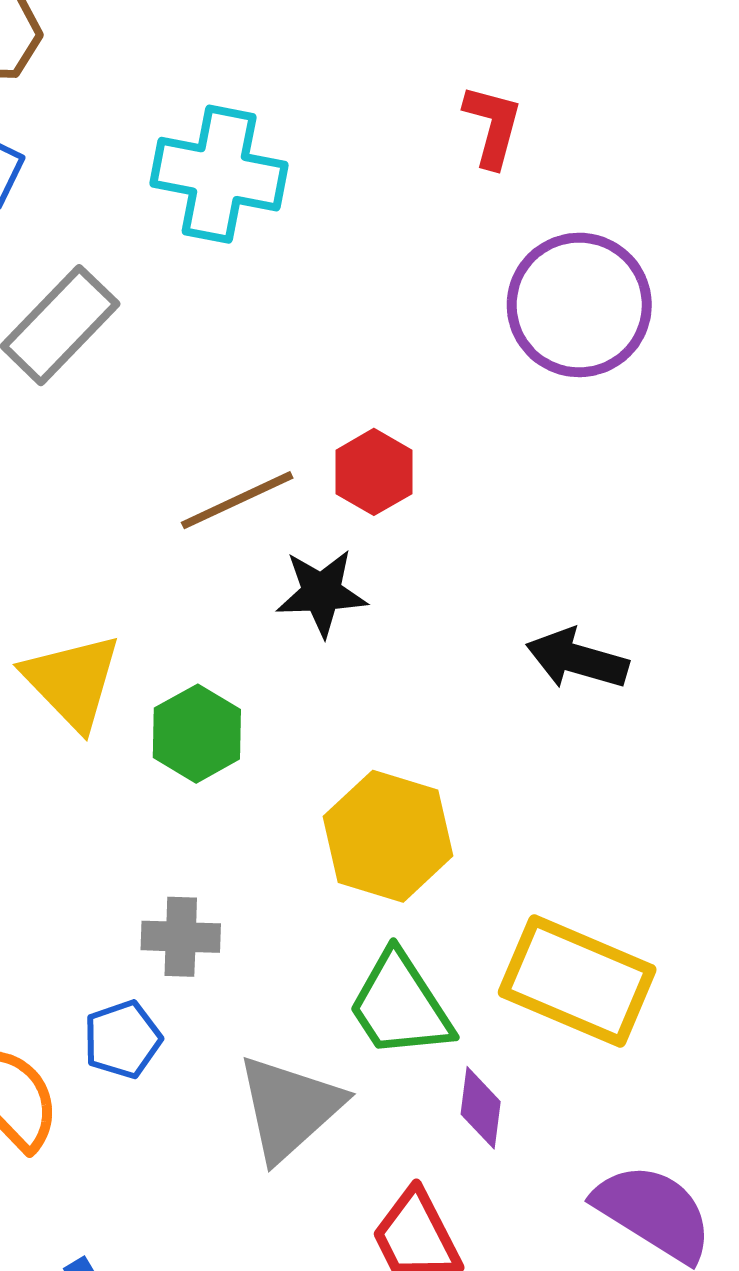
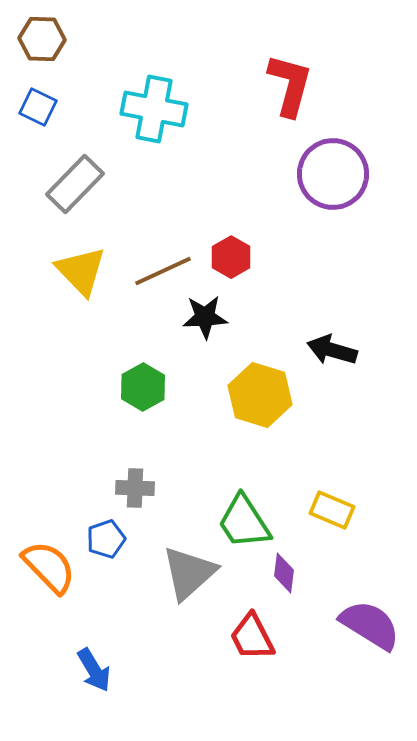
red L-shape: (493, 126) -> (290, 85), size x1.5
yellow triangle: (72, 681) -> (81, 271), moved
yellow hexagon: (388, 836) -> (260, 395), moved
yellow rectangle: (577, 981) -> (332, 510), size x0.6

